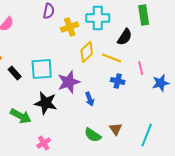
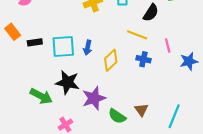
yellow diamond: (87, 52) -> (111, 60), moved
black rectangle: (15, 73) -> (35, 42), moved, turned -56
purple star: (69, 82) -> (94, 98), moved
blue arrow: (90, 99) -> (88, 48), moved, turned 32

